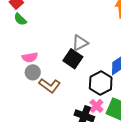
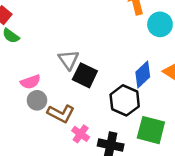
gray triangle: (80, 43) -> (68, 60), moved, turned -30
pink cross: (96, 106) -> (81, 134), moved

